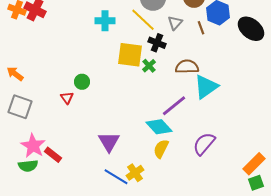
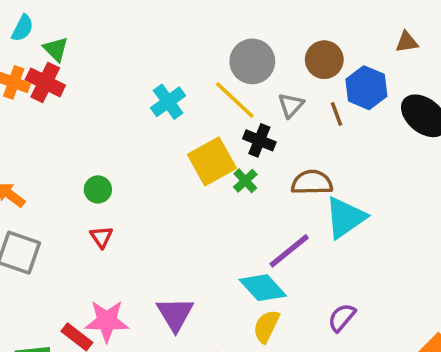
cyan cross: (105, 21) -> (168, 102), turned -36
yellow square: (130, 55) -> (212, 161), turned -36
green circle: (82, 82) -> (98, 189), moved
purple semicircle: (204, 144) -> (342, 318), size x0.7
pink star: (33, 146) -> (107, 321), moved, turned -30

